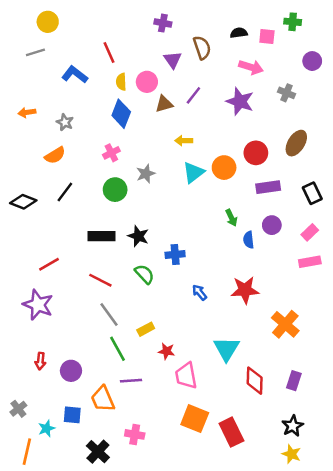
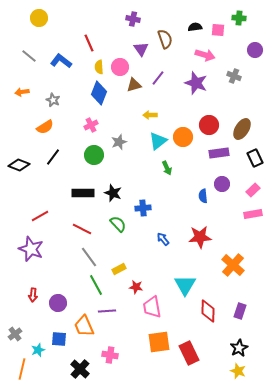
gray line: (35, 52) -> (29, 56), moved, turned 56
brown ellipse: (296, 143) -> (242, 129), moved
green arrow: (231, 218) -> (167, 168), moved
orange square: (195, 419) -> (159, 342), turned -30

